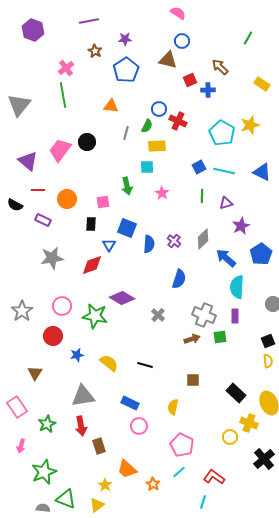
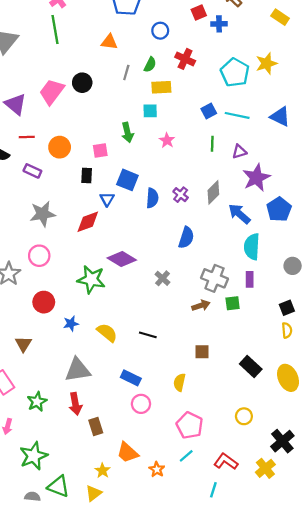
blue circle: (159, 109) -> (160, 31), moved
purple star: (241, 226) -> (256, 178), size x1.4
pink circle: (62, 306) -> (39, 256), moved
yellow cross: (249, 423) -> (265, 468), moved, turned 30

